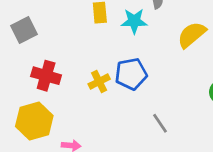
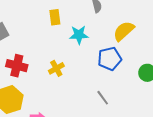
cyan star: (134, 21) -> (79, 35), moved
blue pentagon: (131, 74) -> (110, 59), moved

